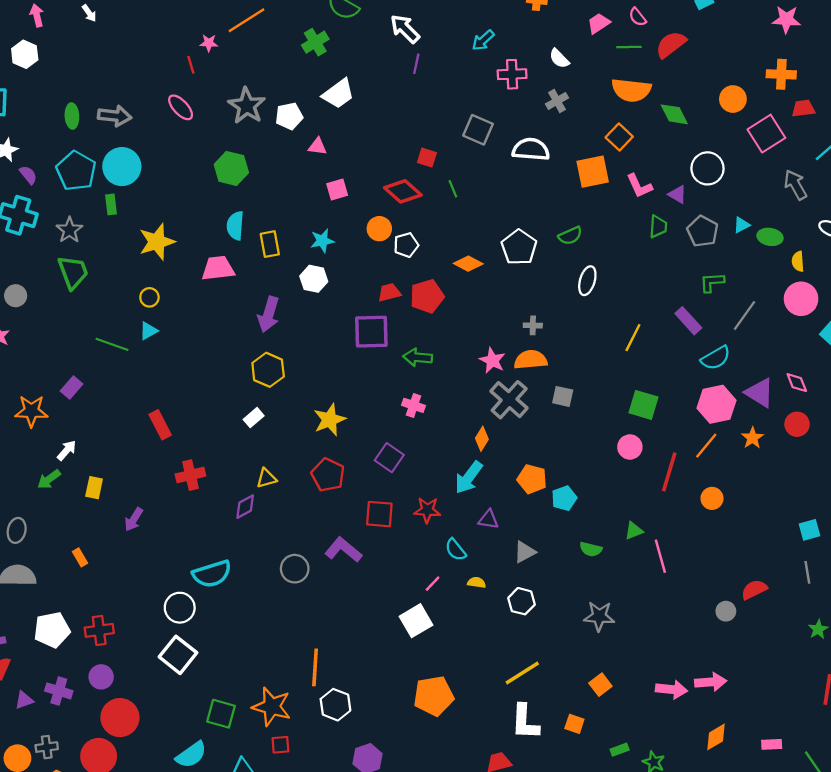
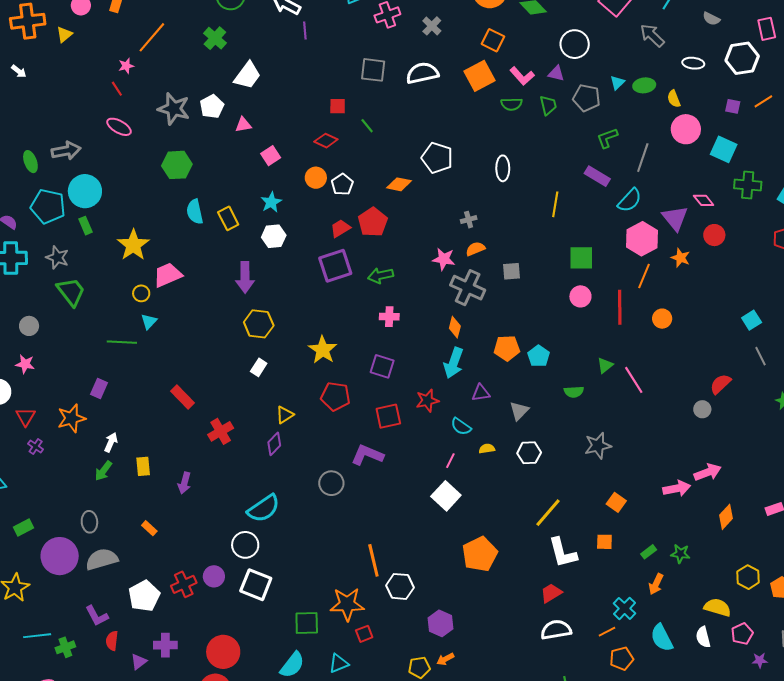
red diamond: (403, 191) -> (326, 141), size x0.7
green semicircle: (570, 236) -> (511, 104), moved, turned 40
pink trapezoid: (218, 268) -> (168, 275), moved
orange semicircle: (531, 360) -> (475, 249), size x0.7
purple triangle: (760, 393) -> (675, 218), turned 36
purple circle: (101, 677) -> (214, 576), moved

